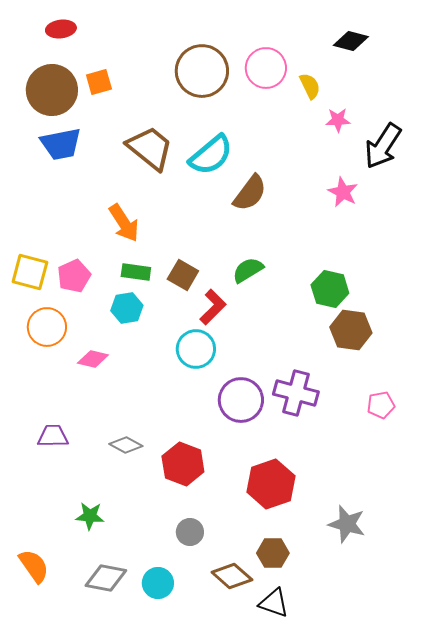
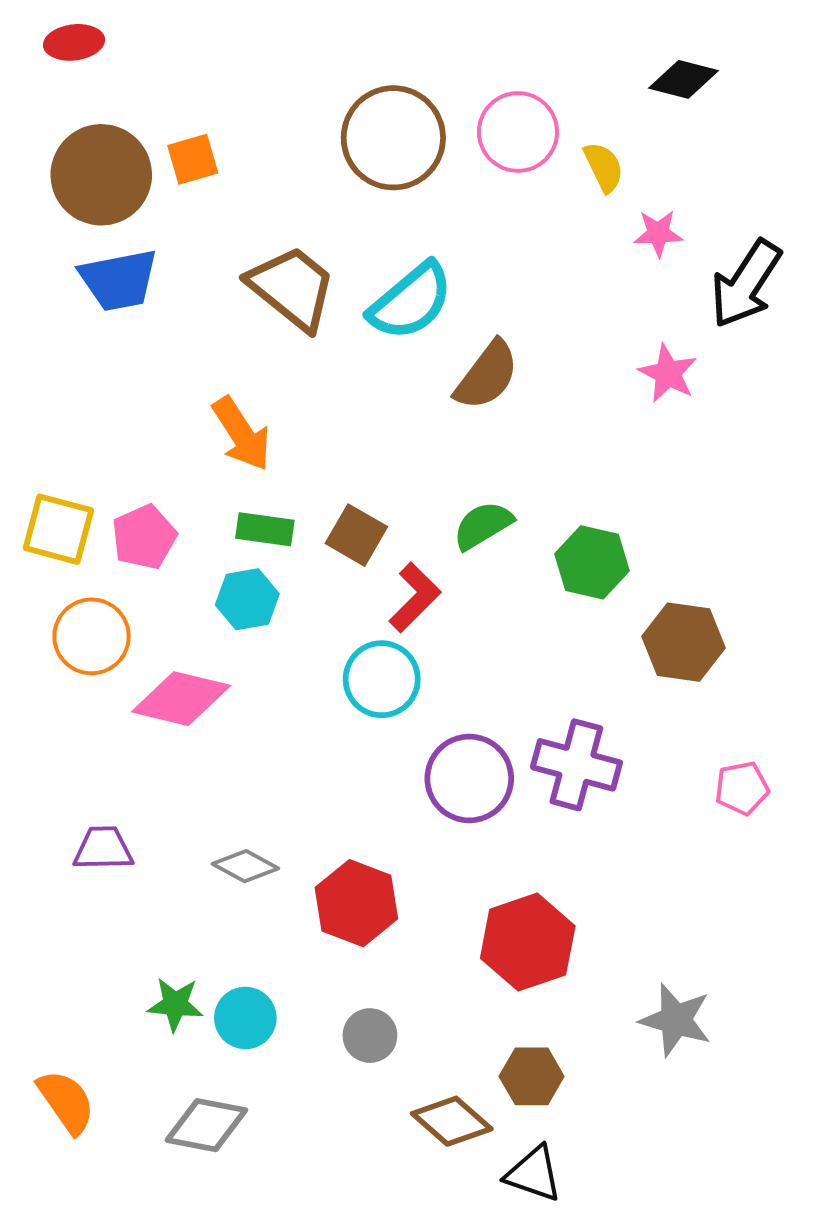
red ellipse: (61, 29) -> (74, 42), moved
green hexagon: (330, 289) -> (592, 562), moved
pink diamond: (93, 359) -> (181, 699), size x1.6
cyan circle: (158, 583) -> (245, 1018), moved

